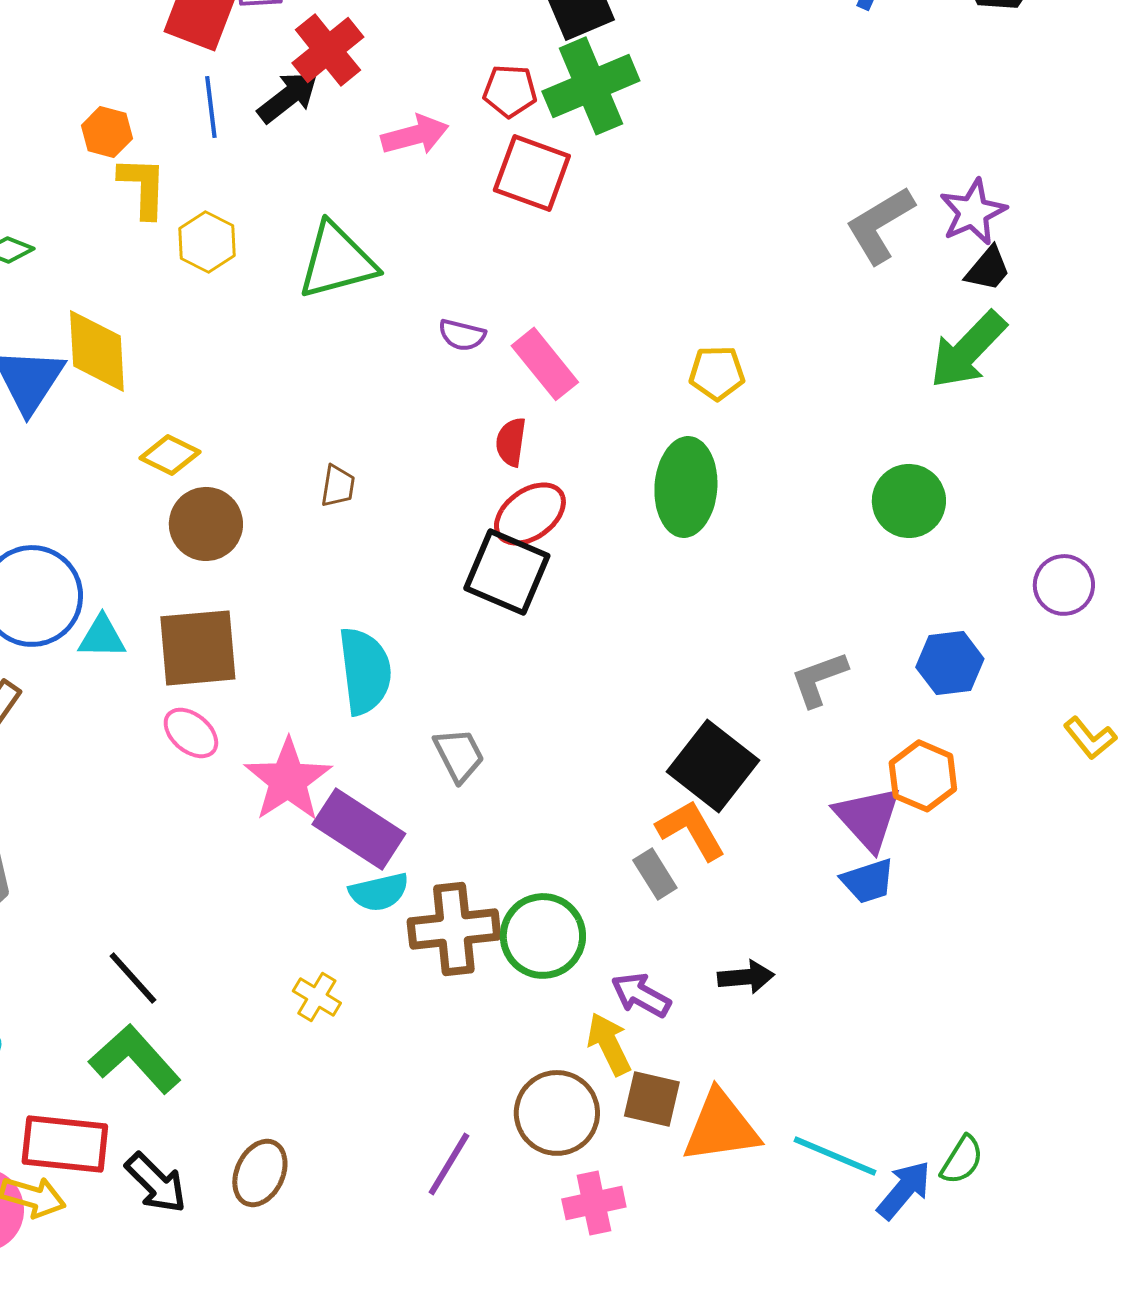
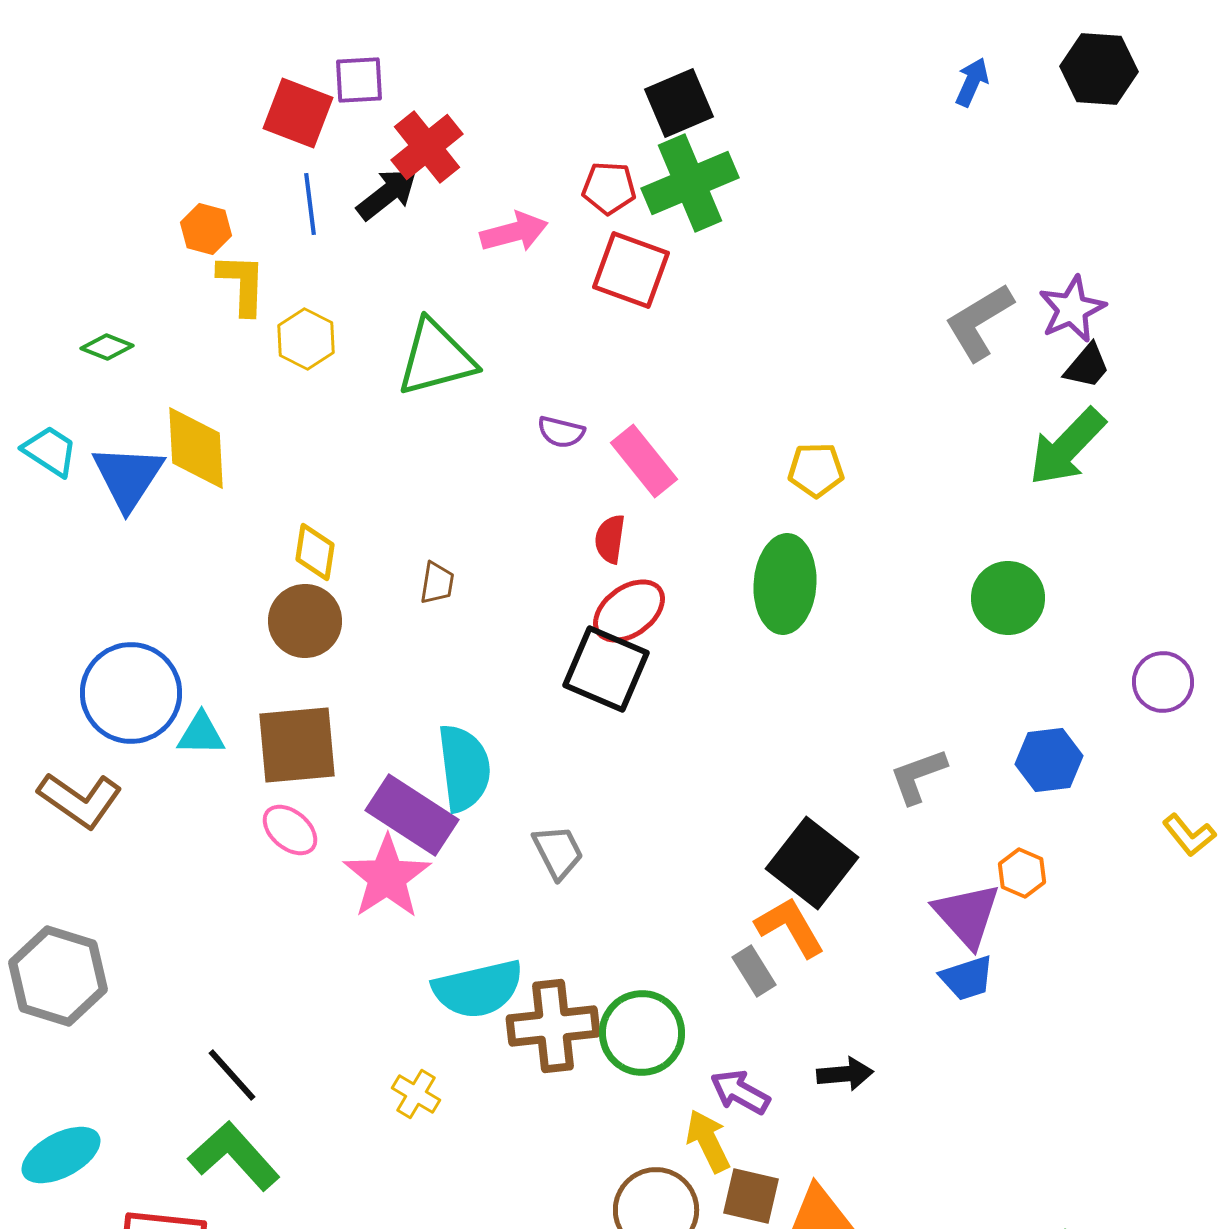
yellow diamond: (170, 455) -> (315, 552), moved, turned 72
orange hexagon: (923, 776) -> (1022, 873), size x0.7
purple rectangle: (359, 829) -> (412, 815), moved
cyan semicircle: (379, 892) -> (478, 989), size x1.5

